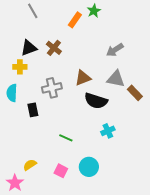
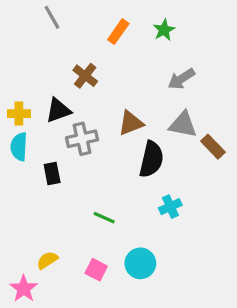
green star: (94, 11) -> (164, 30), moved
black triangle: (29, 48) -> (58, 110), moved
yellow cross: (20, 67) -> (19, 114), moved
black semicircle: (96, 101) -> (151, 159), turned -95

